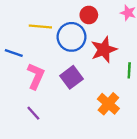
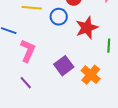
blue circle: (72, 37) -> (59, 17), size x0.7
purple square: (72, 77) -> (64, 66), moved

